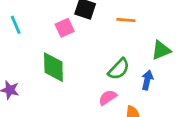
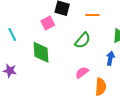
cyan line: (16, 25) -> (12, 34), moved
green semicircle: (119, 69) -> (83, 40), moved

